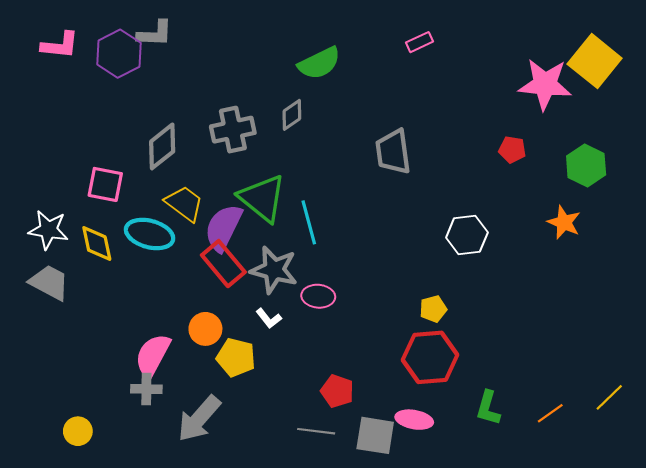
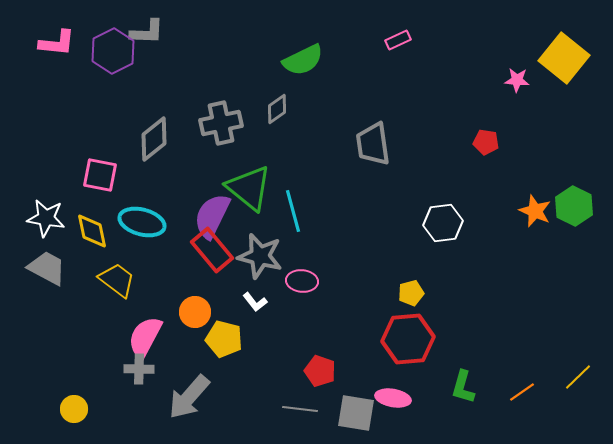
pink star: (545, 84) -> (517, 80), size x0.5
green hexagon: (586, 165) -> (574, 206), moved
yellow trapezoid: (184, 203) -> (117, 280), moved

